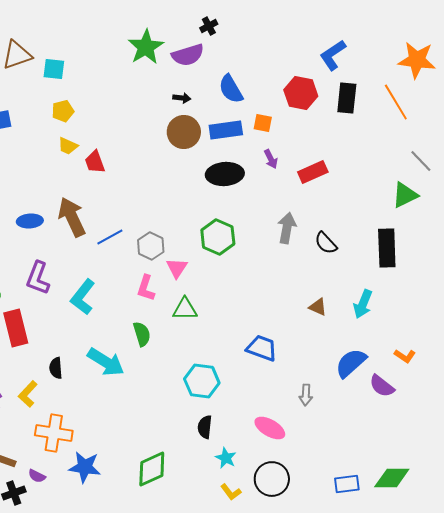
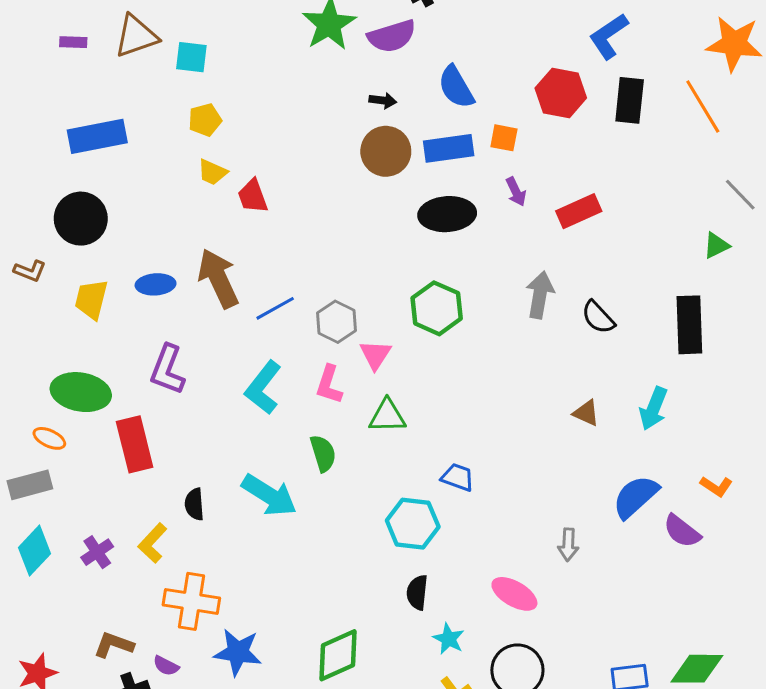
green triangle: (405, 195) -> (716, 246), size x0.7
cyan L-shape: (83, 297) -> (263, 388), moved
blue trapezoid: (262, 348) -> (458, 477), moved, size x0.7

